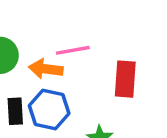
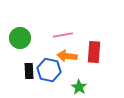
orange arrow: (46, 69) -> (67, 56), moved

